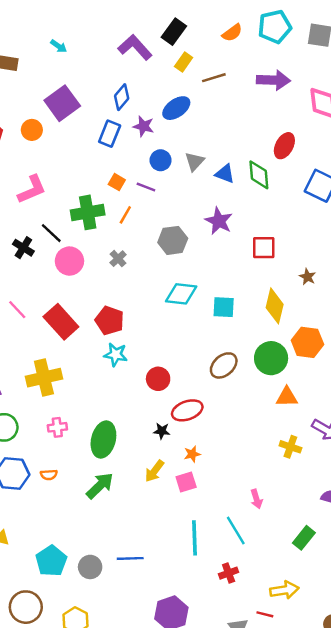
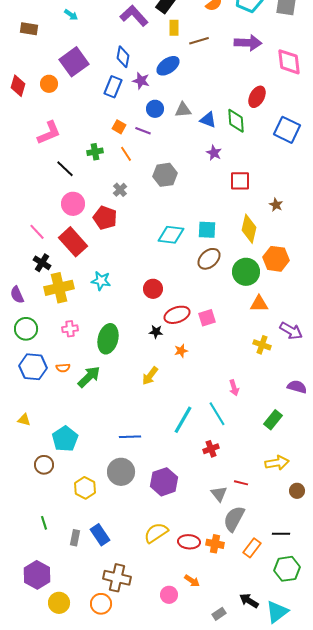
yellow rectangle: (184, 62) -> (174, 28), turned -35
blue diamond: (122, 97) -> (123, 57), turned -30
gray triangle: (195, 161) -> (183, 110), turned 42
green cross: (88, 212) -> (95, 152), size x0.6
orange line: (125, 215) -> (126, 154), turned -63
purple star: (219, 221) -> (214, 153), moved, size x0.7
black cross: (23, 248) -> (42, 263), moved
pink circle: (69, 261) -> (73, 204), moved
cyan diamond: (181, 294) -> (171, 235), moved
red pentagon: (110, 321) -> (105, 218), moved
cyan star: (116, 355) -> (101, 281), moved
brown ellipse: (224, 365) -> (209, 259), moved
yellow arrow: (154, 471) -> (150, 376), moved
pink square: (186, 482) -> (207, 318), moved
green arrow: (100, 486) -> (89, 377), moved
cyan line: (195, 538) -> (183, 420), turned 32
gray circle: (90, 567) -> (121, 472), moved, size x1.4
yellow arrow: (284, 590) -> (277, 463), moved
brown circle: (26, 607) -> (44, 465), moved, size x0.7

